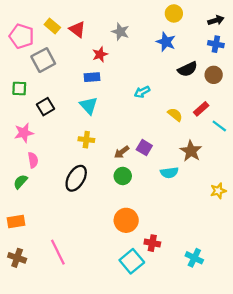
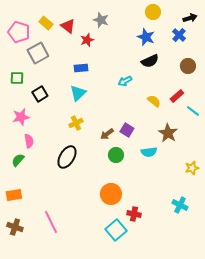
gray star: (120, 32) -> (101, 20), moved
blue cross: (216, 44) -> (179, 35), moved, turned 32
red star: (100, 54) -> (87, 40), moved
black semicircle: (188, 69) -> (150, 61), moved
cyan triangle: (89, 106) -> (78, 93), turned 30
yellow cross: (86, 140) -> (76, 123), turned -32
green circle: (123, 176) -> (116, 155), moved
cyan cross: (194, 258) -> (180, 205), moved

